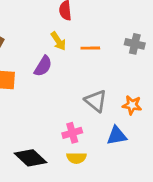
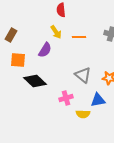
black diamond: (31, 158) -> (35, 81), moved
yellow semicircle: (76, 158) -> (83, 114), moved

